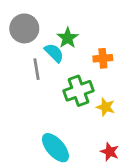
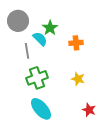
green cross: (78, 91) -> (37, 78), moved
red star: (110, 152) -> (89, 110), moved

